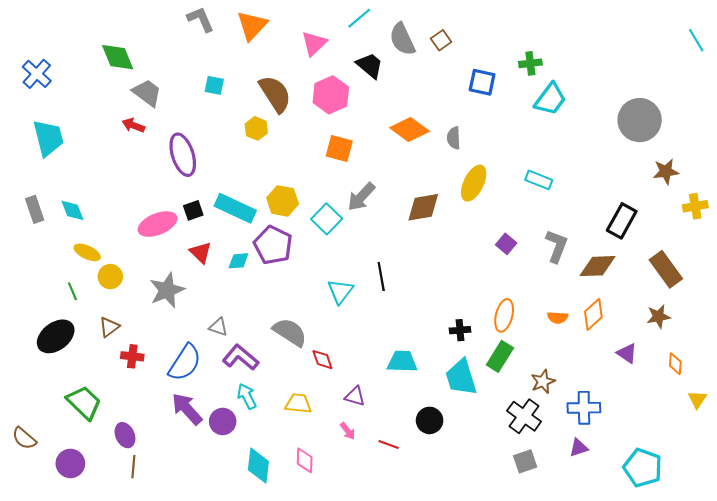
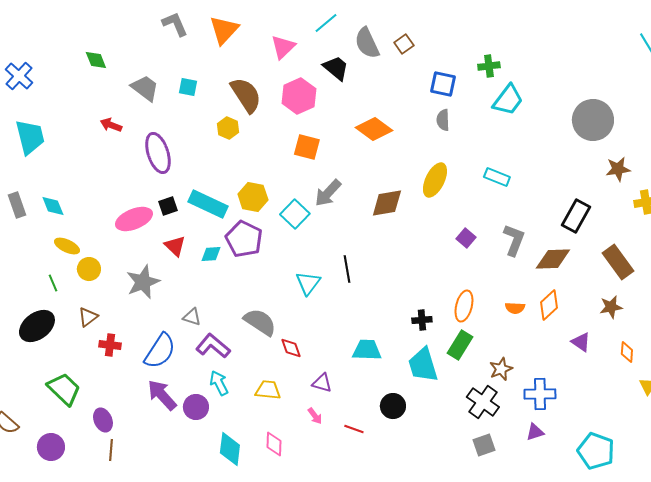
green diamond: (118, 57) -> (96, 60), size x0.7
gray trapezoid: (147, 93) -> (145, 88), moved
gray semicircle: (454, 138) -> (443, 120), moved

